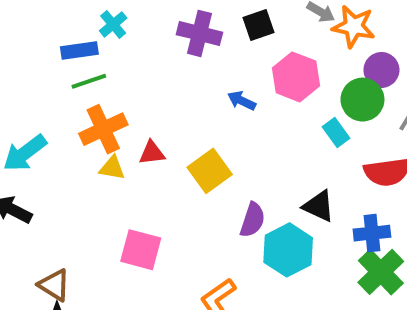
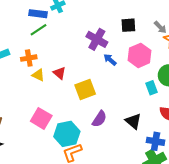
purple cross: (199, 33) -> (97, 39), moved
green line: (89, 81) -> (38, 30), turned -30
orange cross: (103, 129) -> (29, 58), moved, size x0.7
red triangle: (152, 153) -> (60, 73), turned 32
cyan hexagon: (288, 250) -> (67, 134), moved

